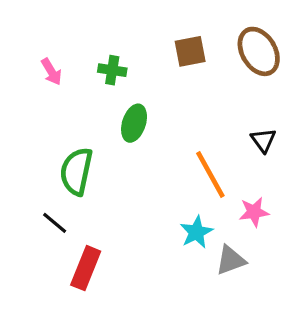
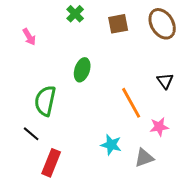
green cross: (112, 70) -> (75, 14), moved, turned 36
cyan star: (196, 232) -> (111, 145), moved, turned -30

